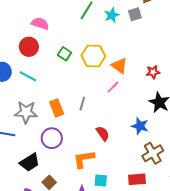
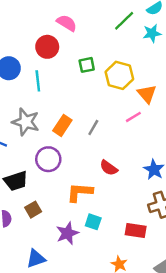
green square: (65, 54) -> (87, 65), turned 32
cyan line: (28, 76) -> (38, 81), turned 42
orange rectangle: (57, 108) -> (62, 125), turned 42
red semicircle: (103, 133) -> (109, 168), turned 147

